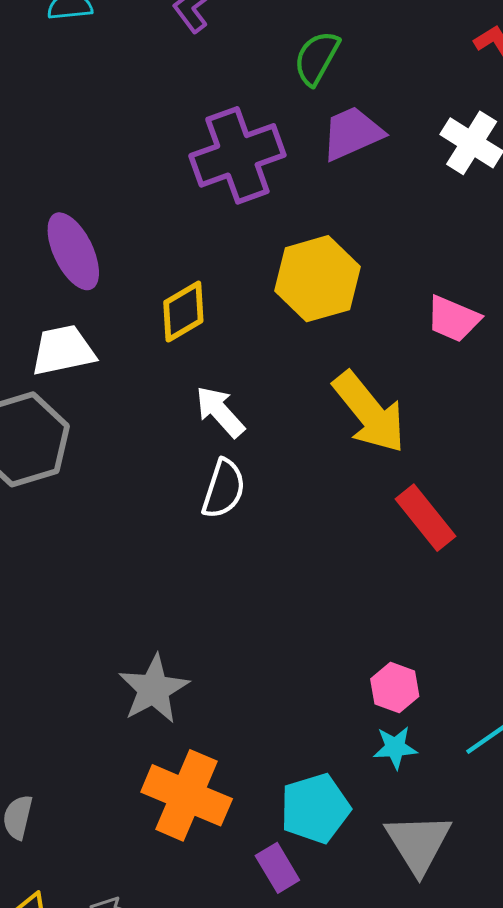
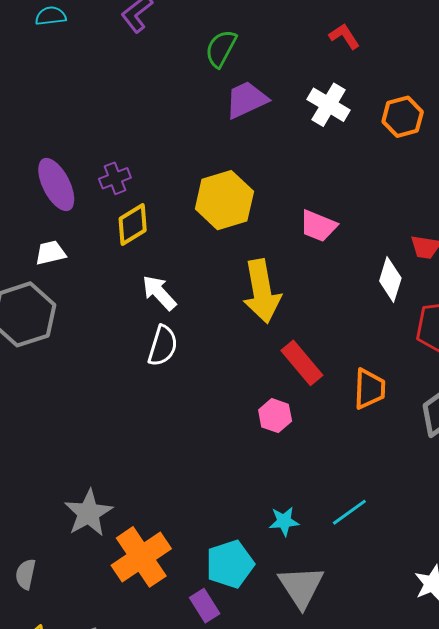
purple cross: (237, 155) -> (115, 178), moved, size x0.5
white trapezoid: (63, 350) -> (51, 253), size x0.7
yellow arrow: (369, 412) -> (262, 291), turned 30
pink hexagon: (395, 688) -> (275, 416), moved
gray star: (154, 689) -> (89, 513), moved
orange cross: (187, 795) -> (141, 557), turned 34

